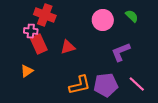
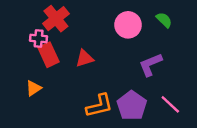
red cross: (45, 15) -> (56, 19), turned 30
purple pentagon: (106, 85) -> (132, 106), turned -30

